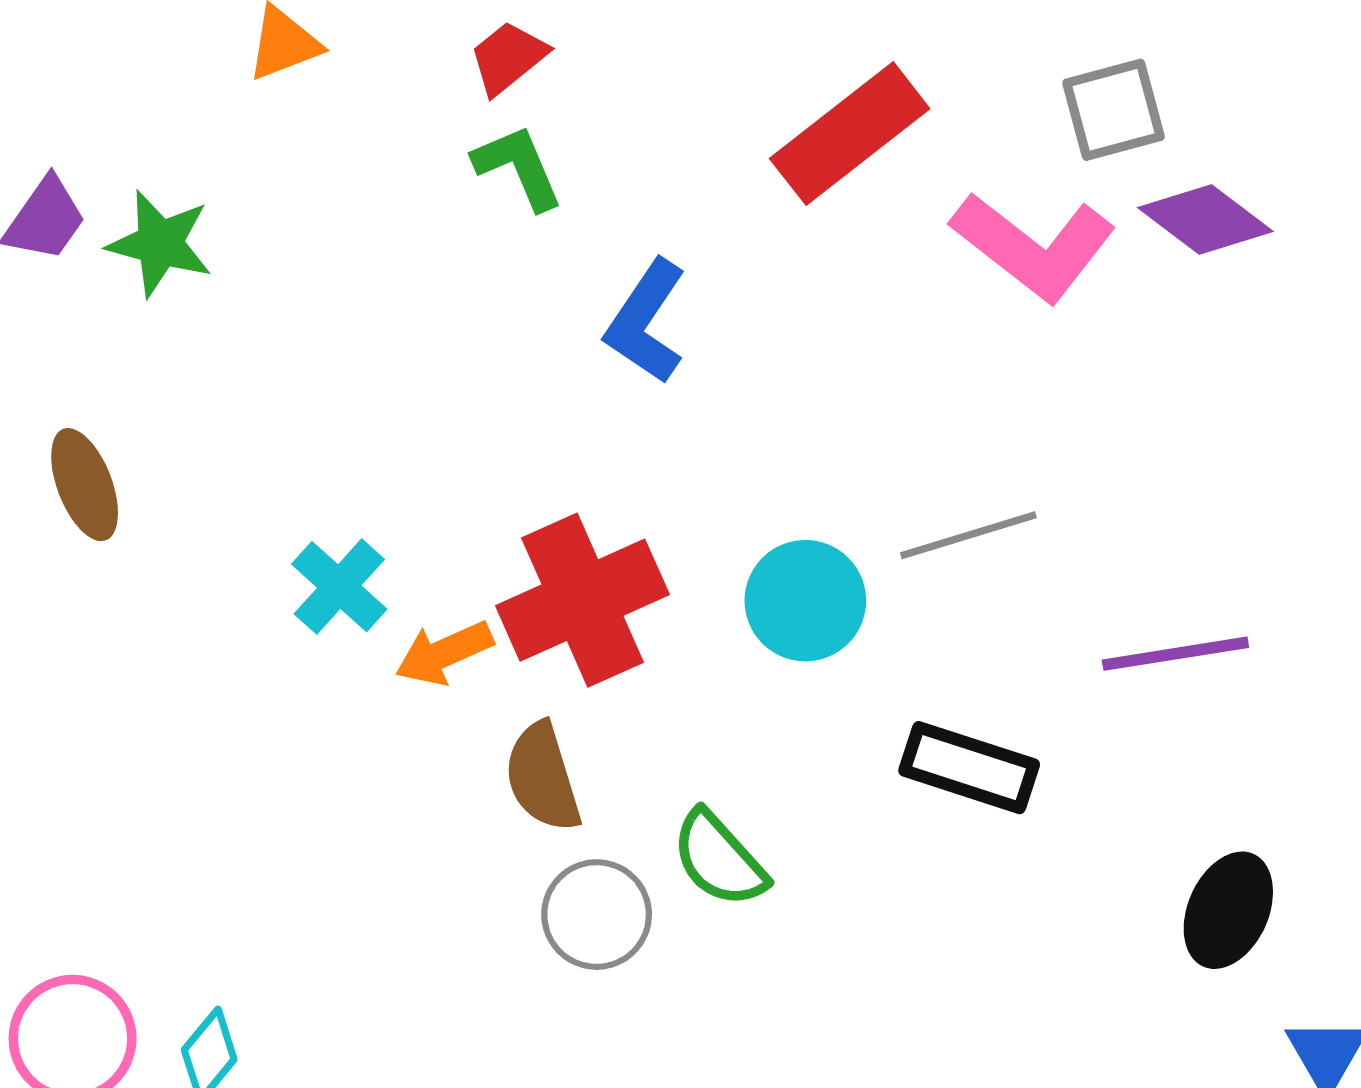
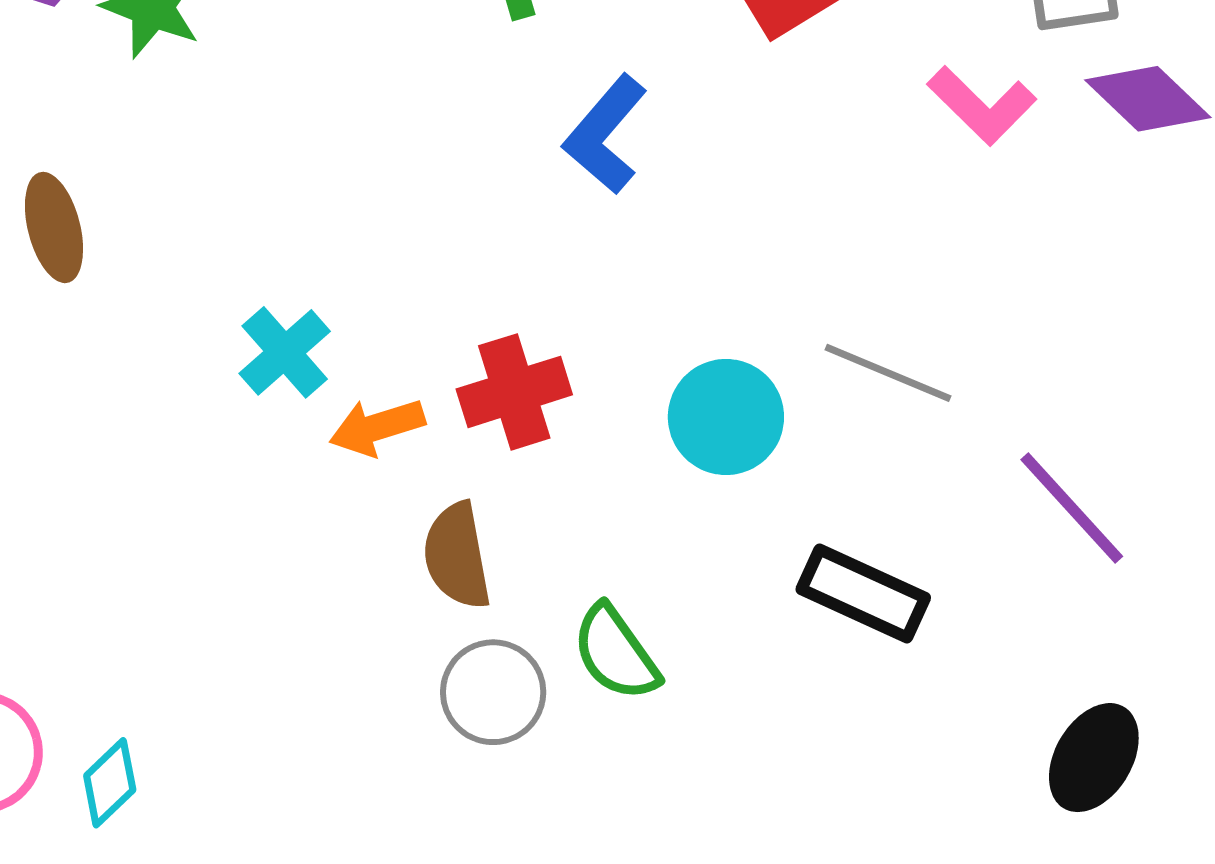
pink L-shape: (1034, 246) -> (982, 106), size x0.7
gray line: (968, 535) -> (888, 373), turned 33
red cross: (582, 600) -> (514, 392), size x0.7
purple line: (1175, 654) -> (1072, 508), turned 50

